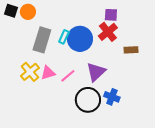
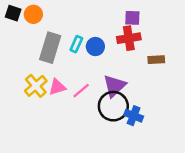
red cross: (108, 32) -> (129, 38), turned 30
blue circle: (80, 39) -> (95, 47), size x0.6
black circle: (88, 100) -> (113, 106), moved

